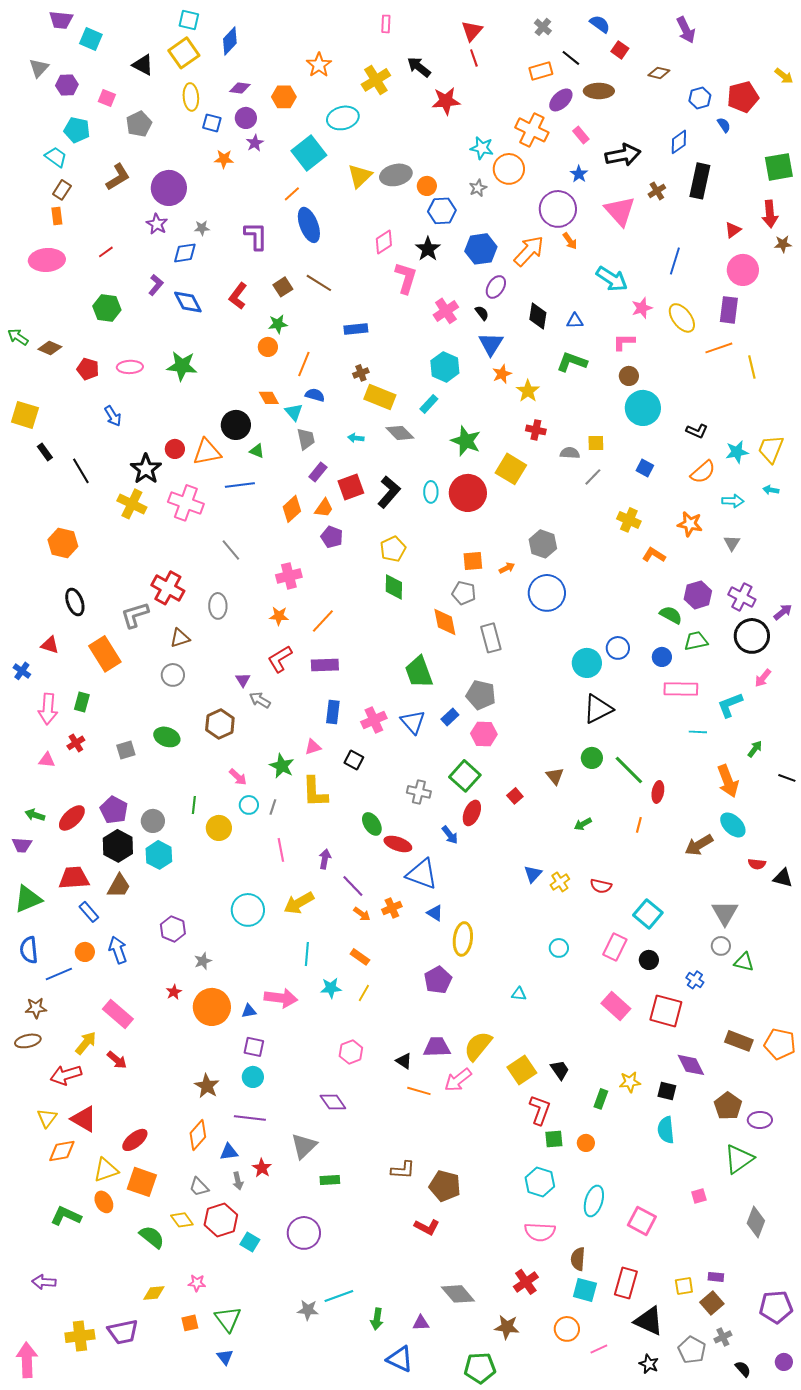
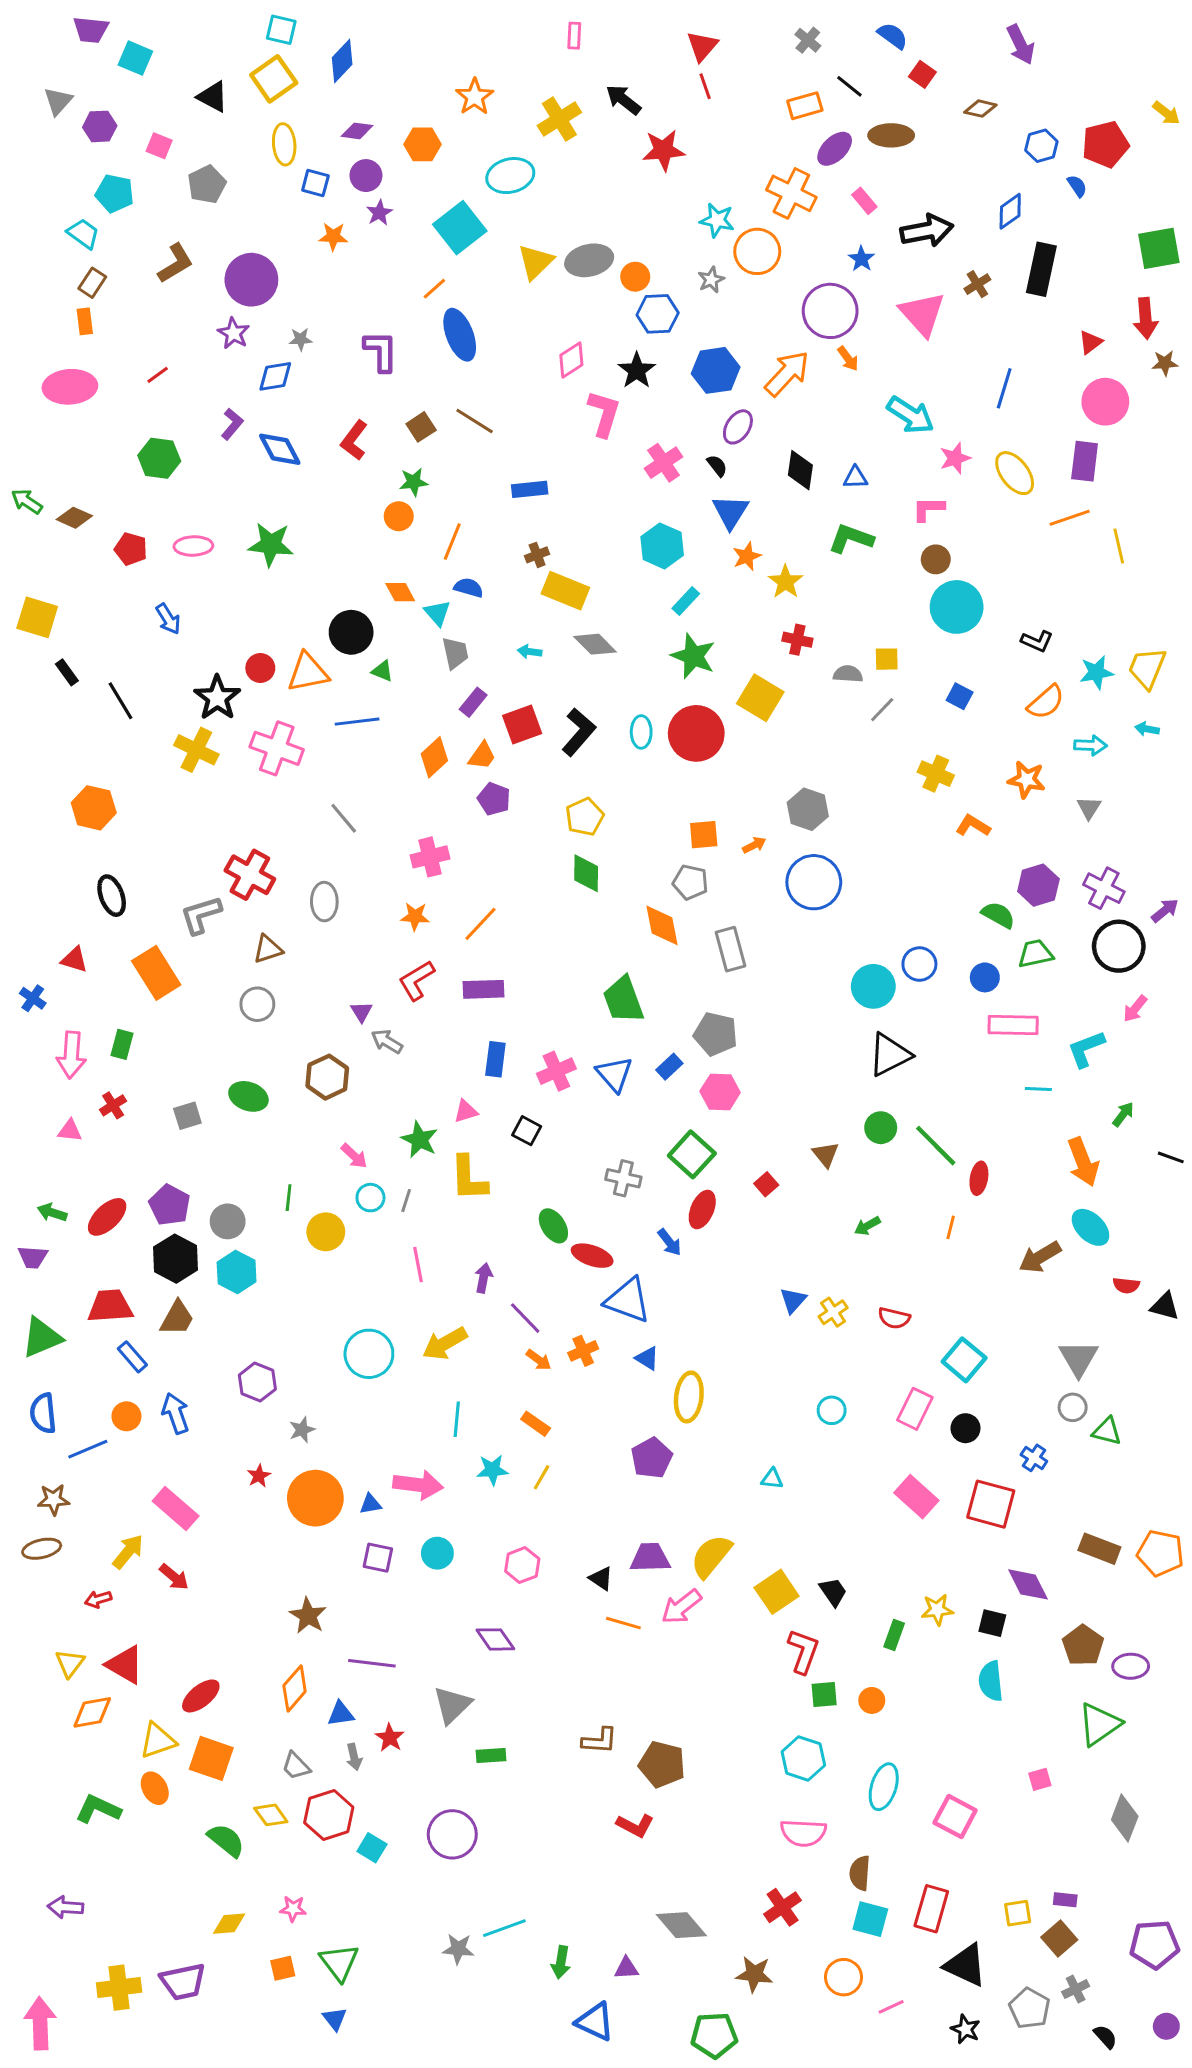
cyan rectangle: (429, 404) -> (686, 601), moved
red arrow: (66, 1075) -> (98, 1599), size x0.6
cyan circle: (253, 1077) -> (437, 1553), moved

